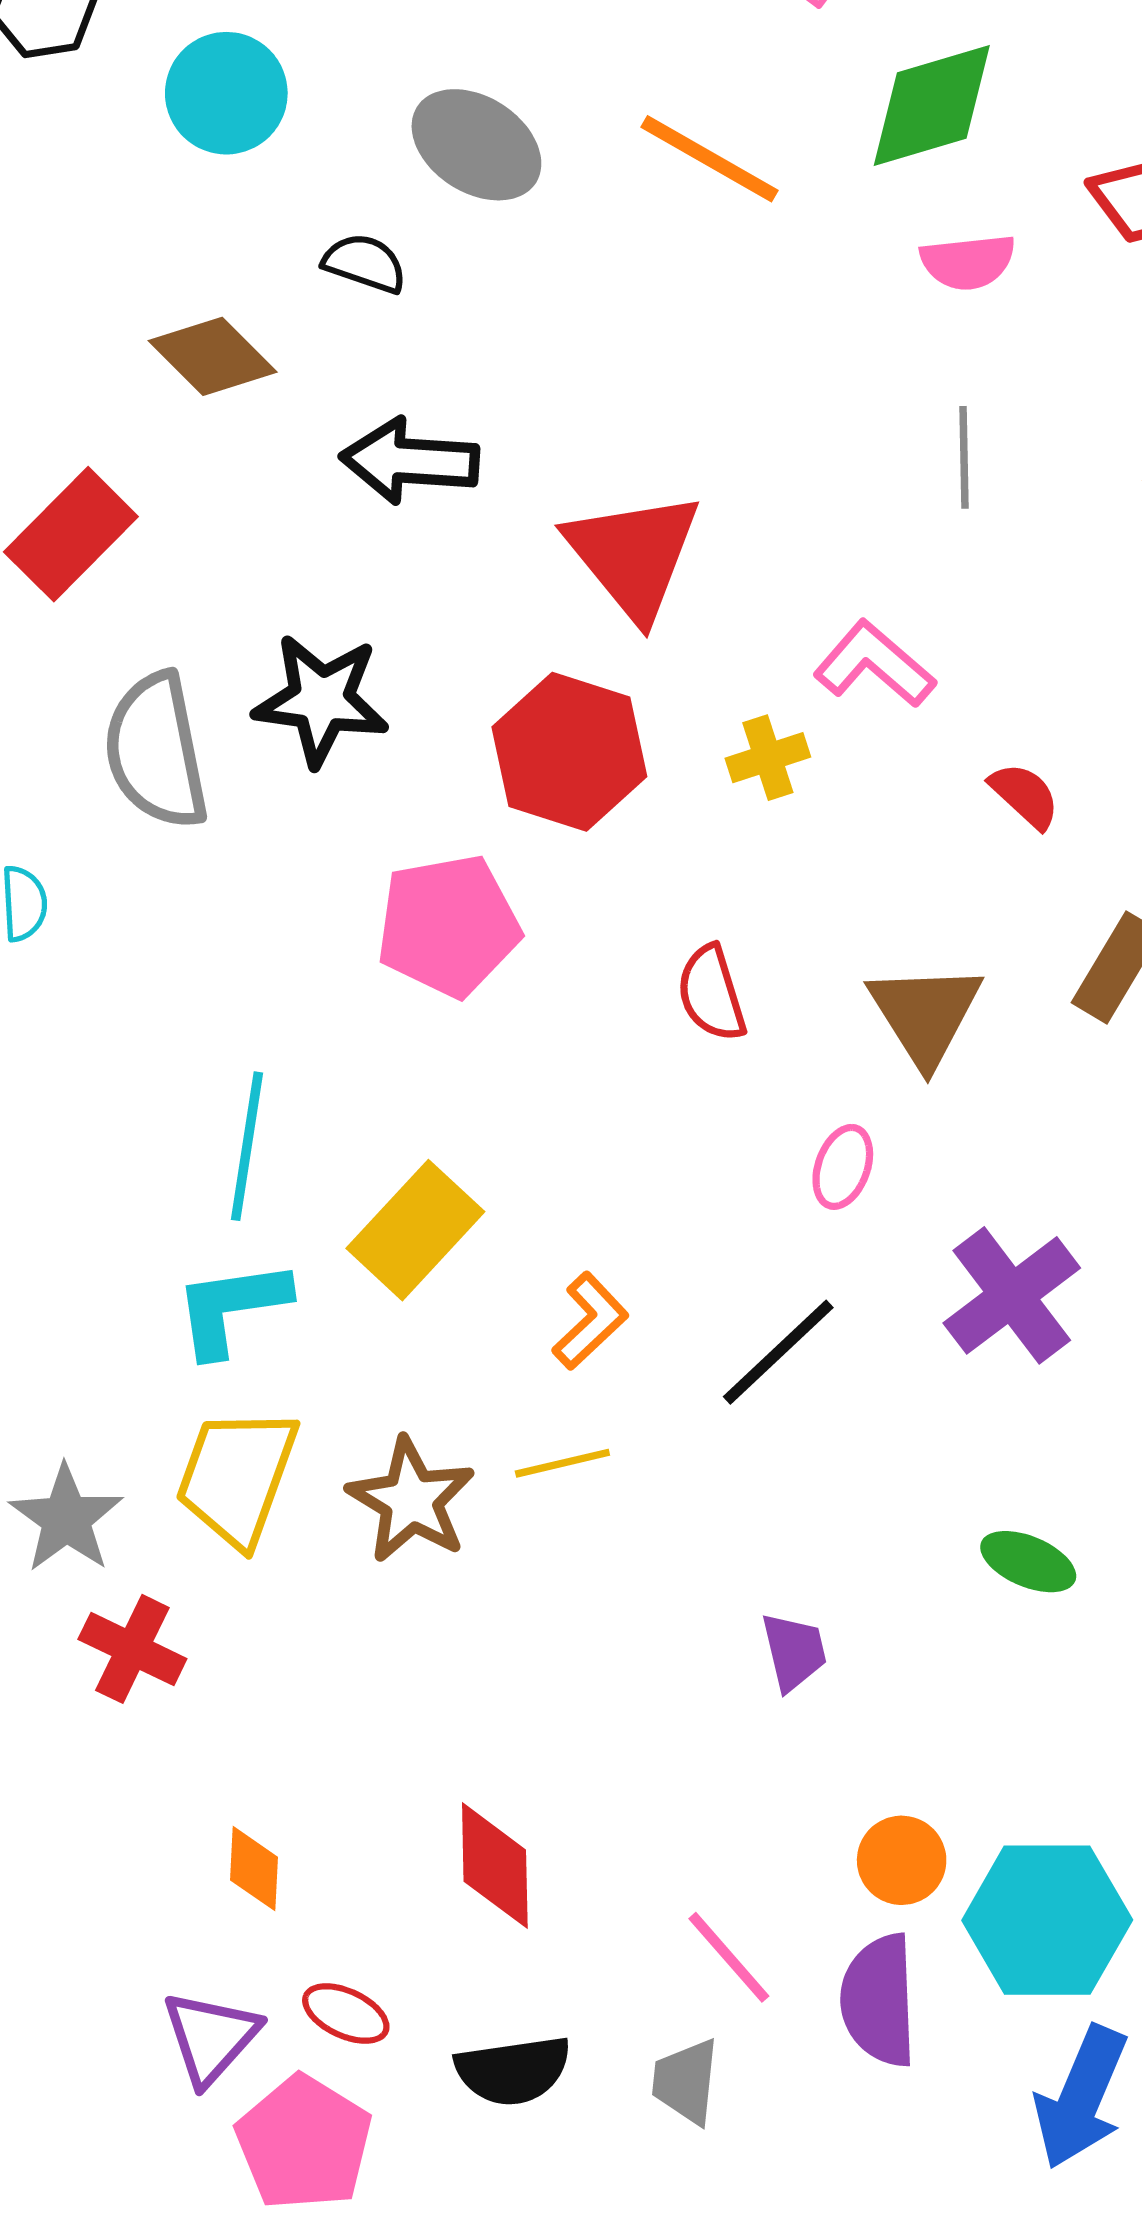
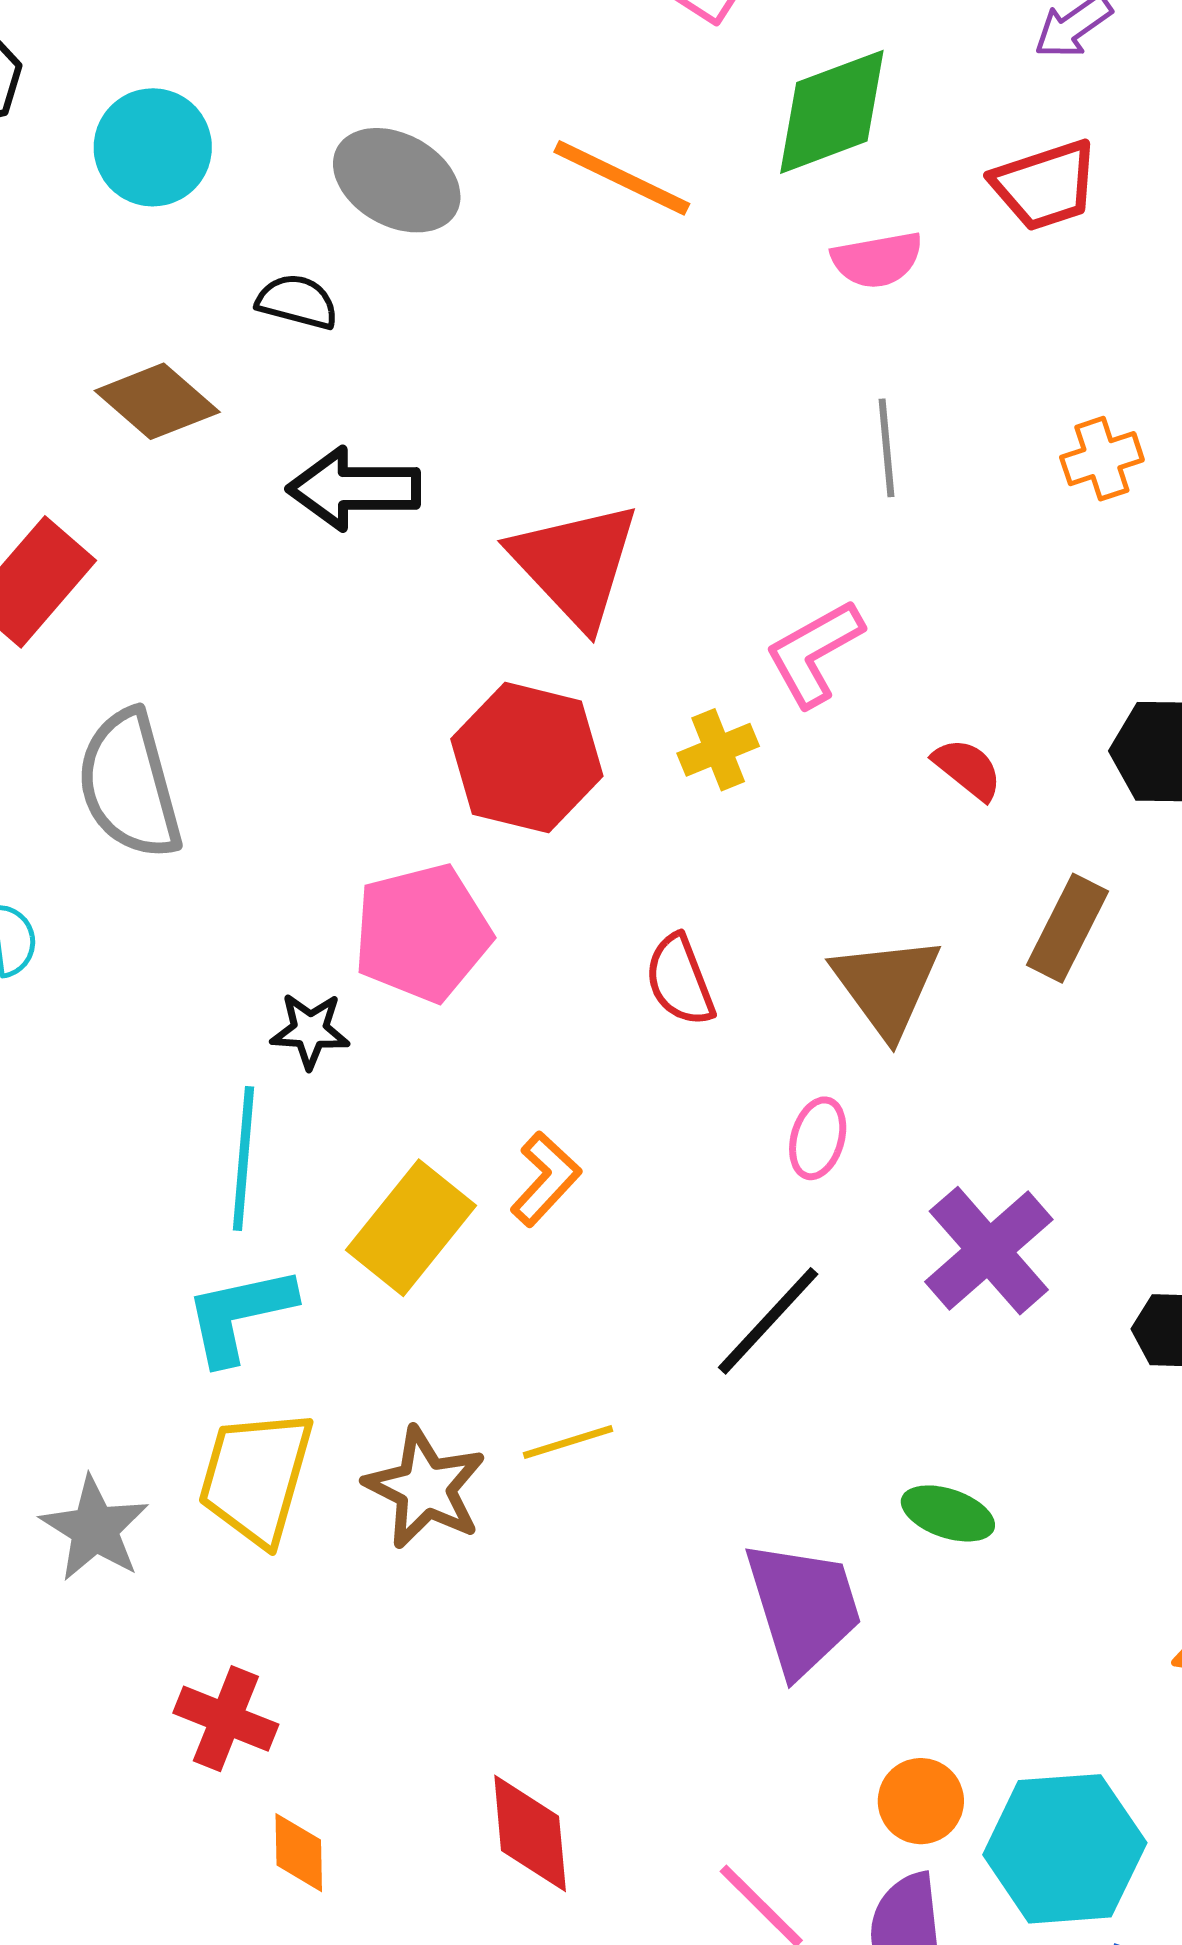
pink L-shape: (874, 664) -> (814, 653), turned -66
black star: (321, 700) -> (310, 1031), moved, size x0.6
orange L-shape: (590, 1321) -> (545, 1179), moved
green ellipse: (1028, 1562) -> (948, 1513), moved
red cross: (132, 1649) -> (226, 1719), moved
purple trapezoid: (794, 1652) -> (803, 1608), size x1.8

